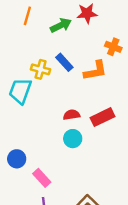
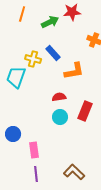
orange L-shape: (95, 71) -> (74, 71), moved
red rectangle: (103, 117) -> (85, 111), moved, turned -42
pink rectangle: (42, 178) -> (34, 150), turned 35

